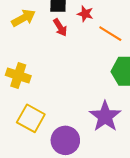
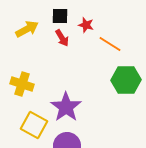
purple star: (105, 116) -> (66, 107), moved

